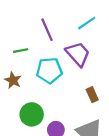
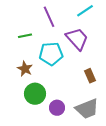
brown star: (13, 80) -> (25, 69), moved

